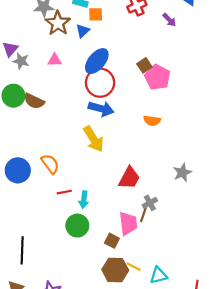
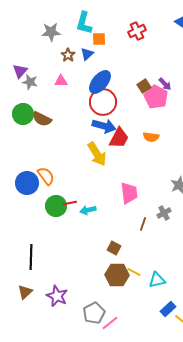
purple arrow: (169, 20) -> (165, 84), moved
brown star: (58, 23) -> (68, 55), moved, size x0.6
orange semicircle: (50, 164) -> (46, 176), moved
red trapezoid: (129, 178) -> (119, 138), moved
cyan arrow: (84, 200) -> (88, 210), turned 70
gray cross: (150, 203) -> (164, 213), moved
pink trapezoid: (128, 223) -> (129, 193), moved
green circle: (77, 226) -> (56, 206), moved

